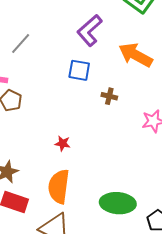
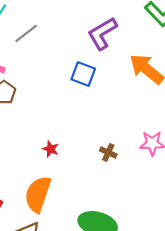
brown cross: (109, 96) -> (108, 152), moved

